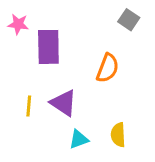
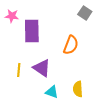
cyan triangle: (79, 139) -> (52, 92), turned 40

